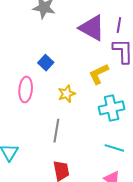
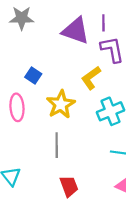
yellow star: (67, 94) -> (61, 104), size x1.5

